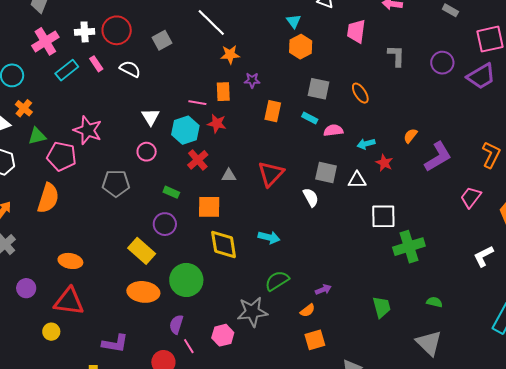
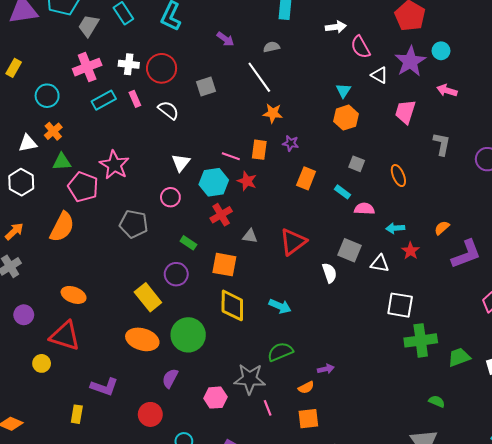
gray square: (319, 89) -> (357, 164), size x0.7
green trapezoid: (382, 307) -> (459, 357), moved, turned -105
pink line: (189, 346) -> (268, 408), moved

